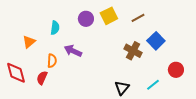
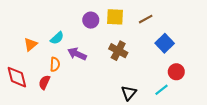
yellow square: (109, 16) -> (115, 17), turned 30
cyan semicircle: (55, 28) -> (57, 38), moved, turned 40
brown cross: (133, 51) -> (118, 51), moved
red circle: (176, 70) -> (176, 72), moved

